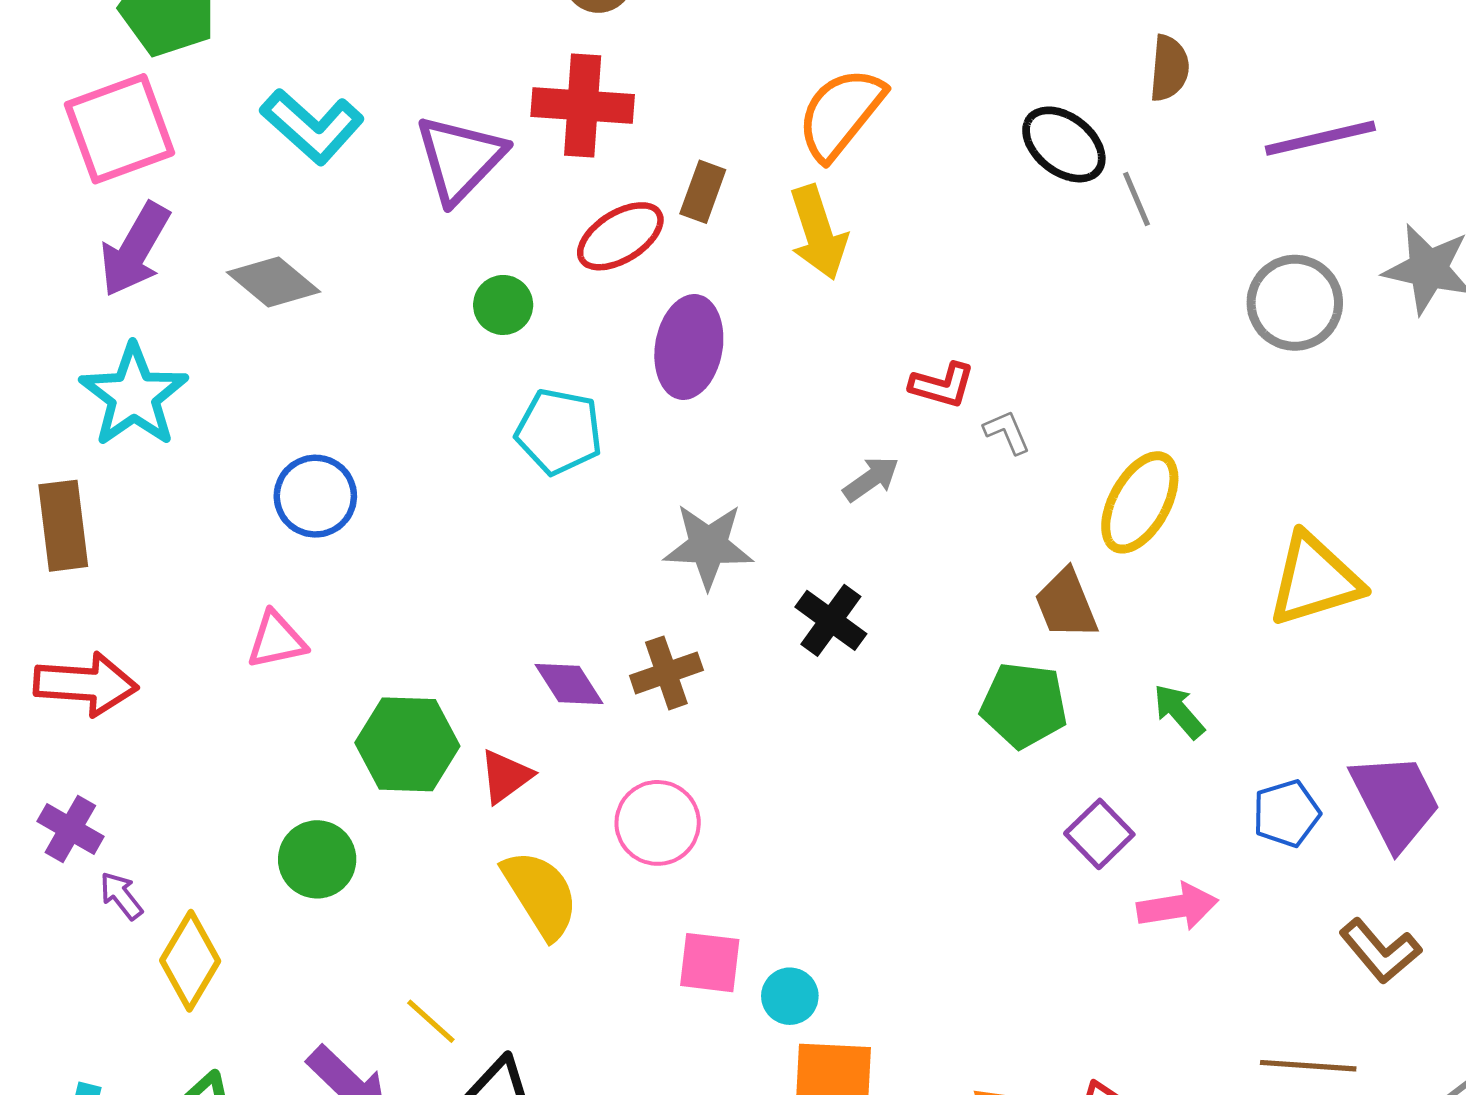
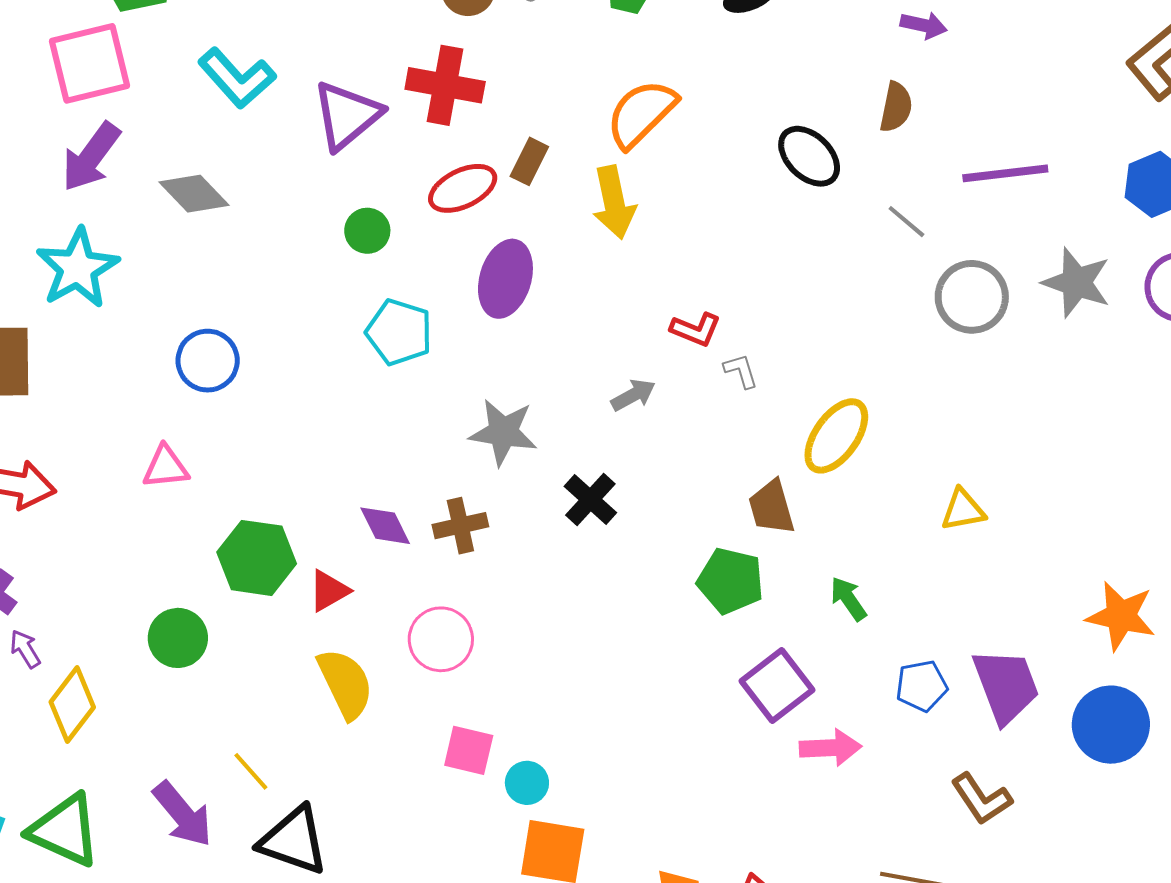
gray line: (1137, 199) -> (906, 222), moved, turned -33
yellow triangle: (1314, 580) -> (963, 510), size x0.6
purple square: (1099, 834) -> (777, 686), size x1.4

